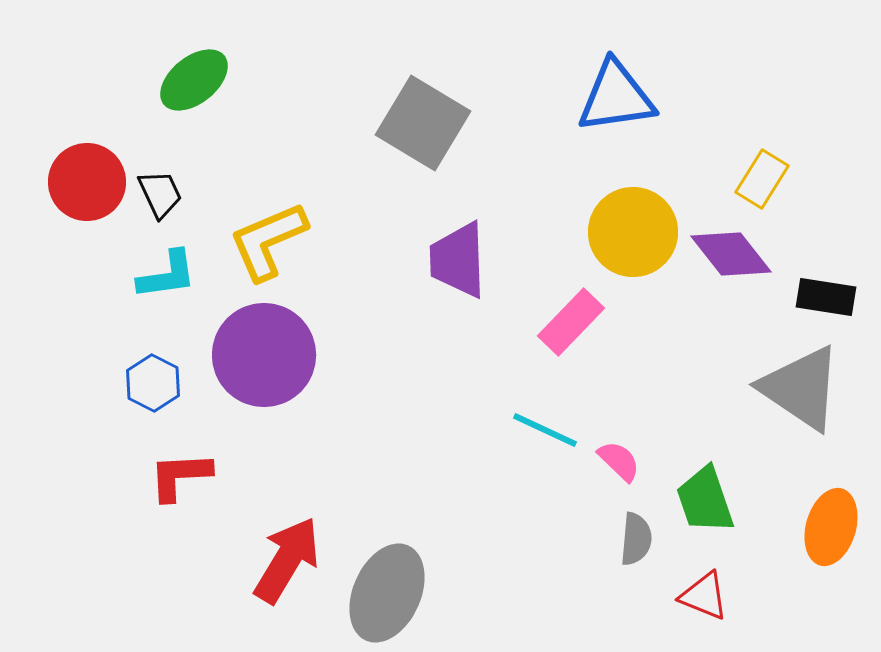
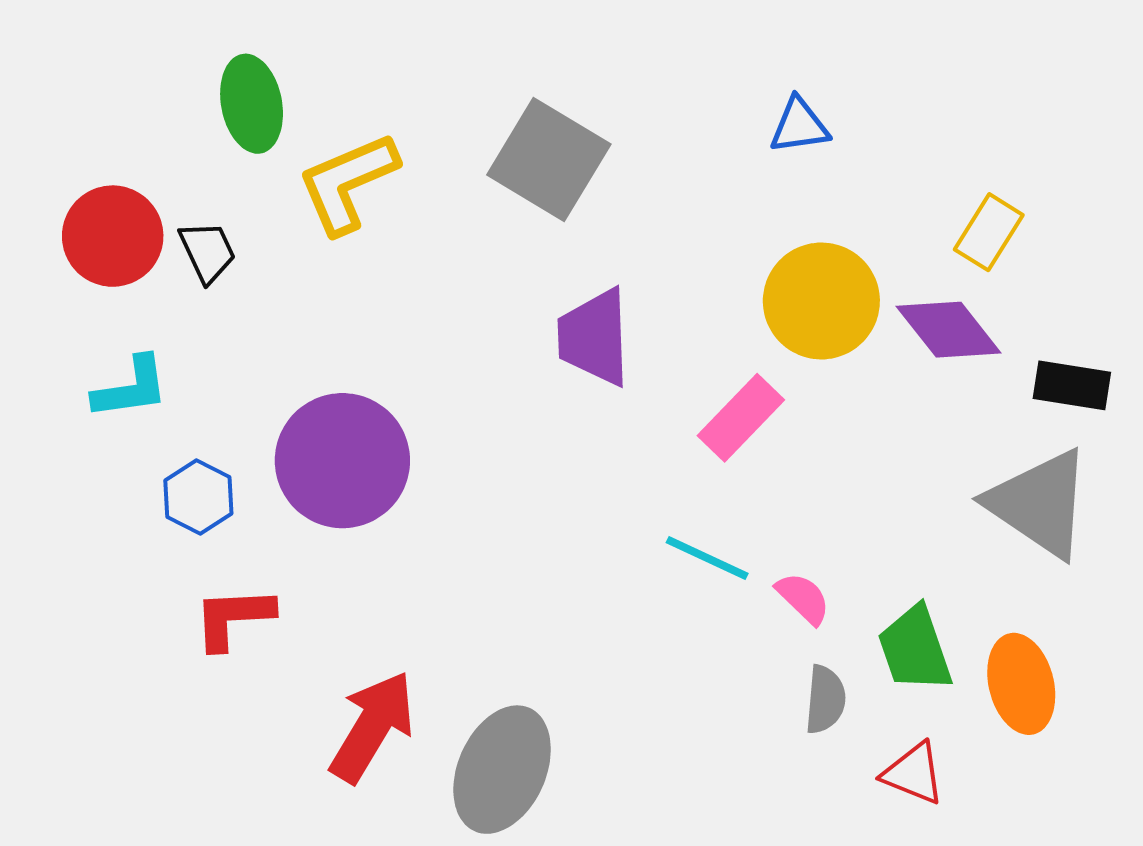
green ellipse: (194, 80) -> (252, 104), turned -62
blue triangle: (616, 97) -> (799, 126), size x0.6
yellow L-shape: (268, 241) -> (348, 183), moved
cyan L-shape: (167, 275) -> (131, 388), moved
orange ellipse: (831, 527) -> (1021, 684), moved, turned -30

